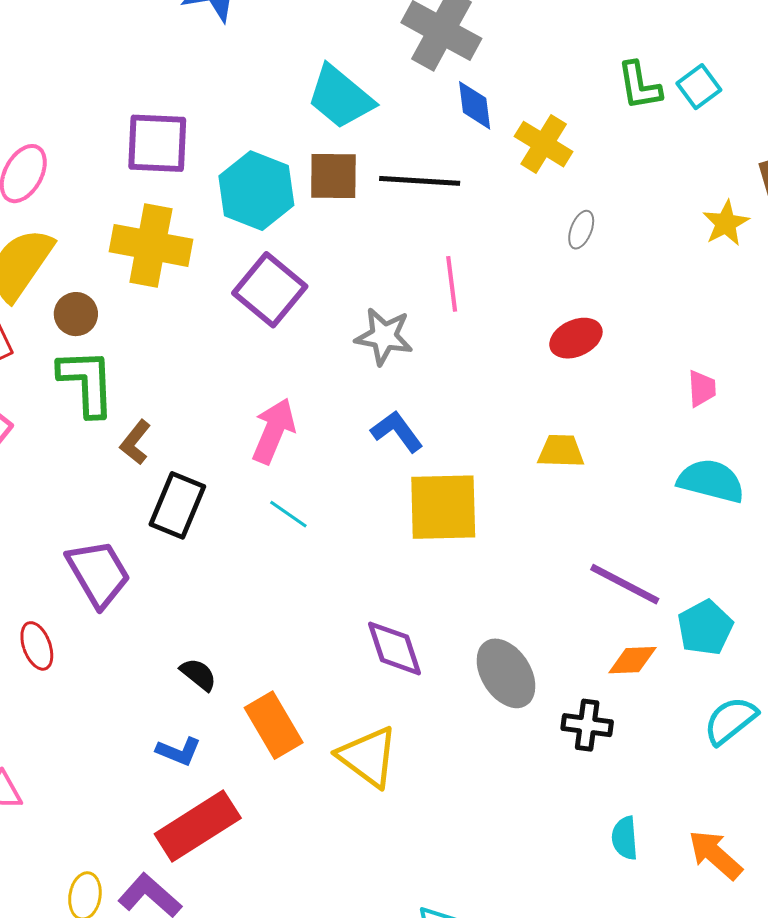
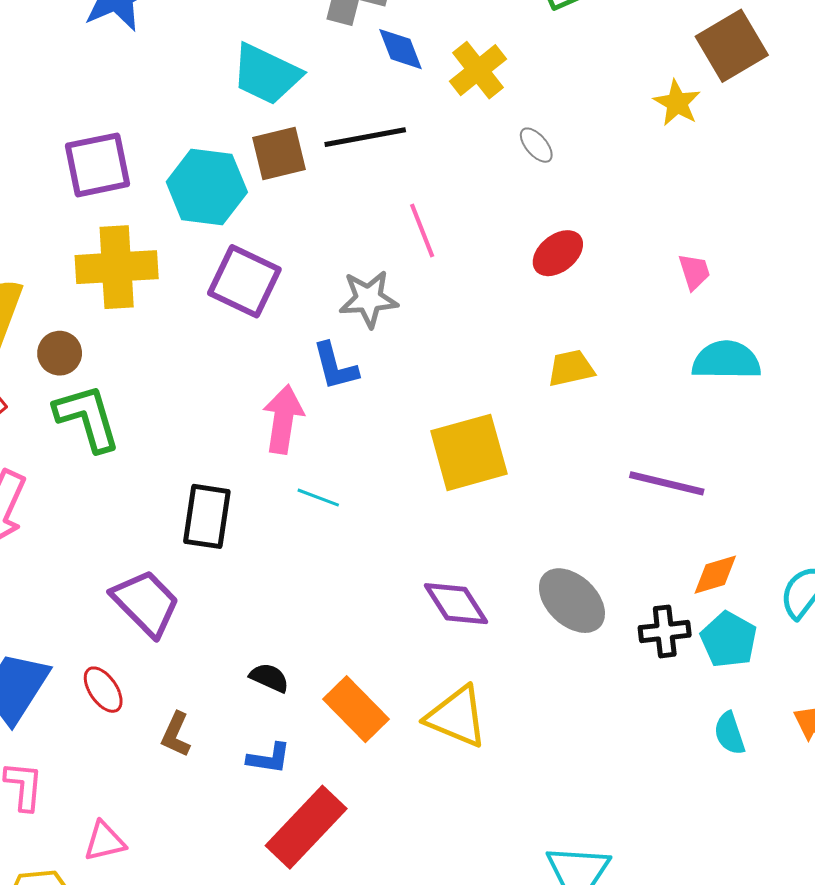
yellow cross: (544, 144) -> (478, 70), turned 34
gray ellipse: (581, 230) -> (536, 145), turned -48
blue L-shape: (397, 431) -> (335, 366), moved, turned -144
brown L-shape: (135, 442) -> (176, 735), moved
cyan pentagon: (705, 628) -> (729, 640), moved
orange diamond: (632, 660) -> (715, 575), moved

